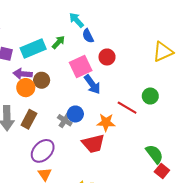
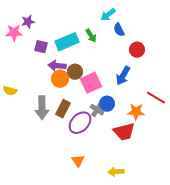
cyan arrow: (76, 20) -> (108, 15), turned -84
green arrow: (58, 42) -> (91, 36), turned 104
pink square: (81, 66) -> (91, 83), moved
blue arrow: (92, 84) -> (123, 76), turned 66
purple ellipse: (43, 151) -> (80, 123), moved

